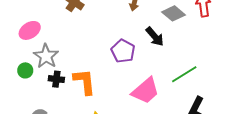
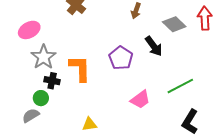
green circle: (25, 70) -> (41, 98), moved
orange L-shape: (84, 82) -> (80, 68), moved
pink trapezoid: (146, 91) -> (140, 99), size x0.7

